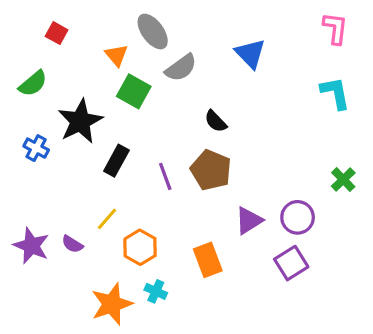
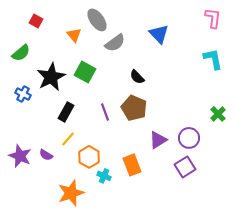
green square: (134, 91) -> (85, 72), moved
black rectangle: (116, 161) -> (66, 112), moved
cyan cross: (156, 291) -> (104, 176), moved

